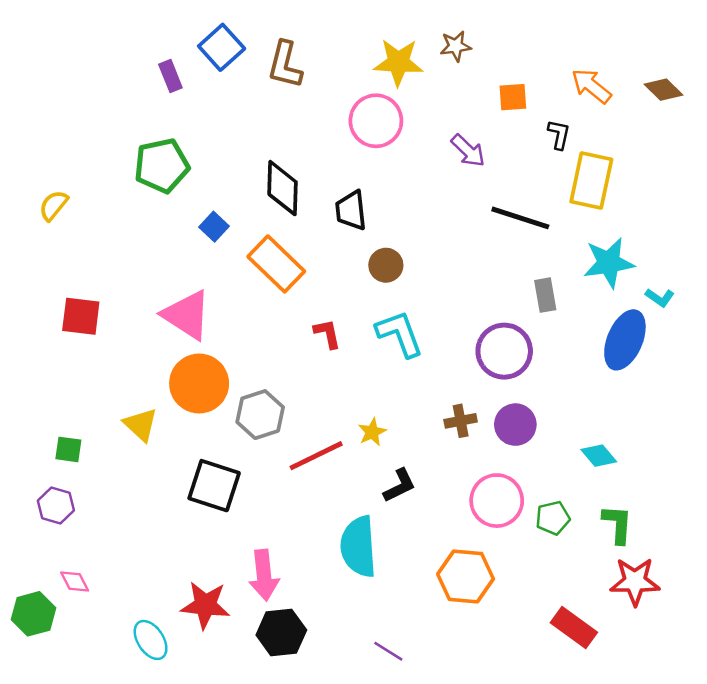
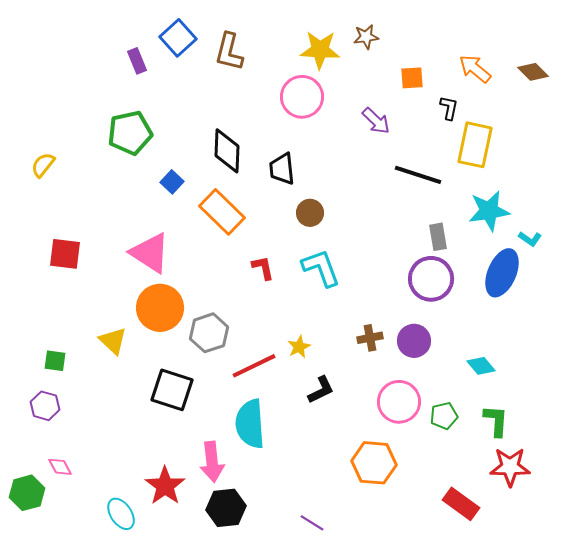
purple circle: (504, 351) -> (431, 279), moved
cyan semicircle: (358, 547) -> (250, 424), moved
red star: (205, 605) -> (165, 486), turned 30

